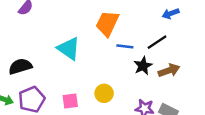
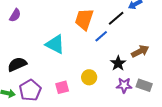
black line: (157, 42) -> (116, 18), moved
blue line: (125, 46) -> (101, 36), turned -40
black star: (143, 66) -> (118, 63), moved

